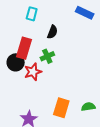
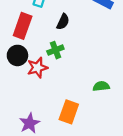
red rectangle: (24, 48) -> (23, 26), moved
green semicircle: (88, 107) -> (101, 86), moved

